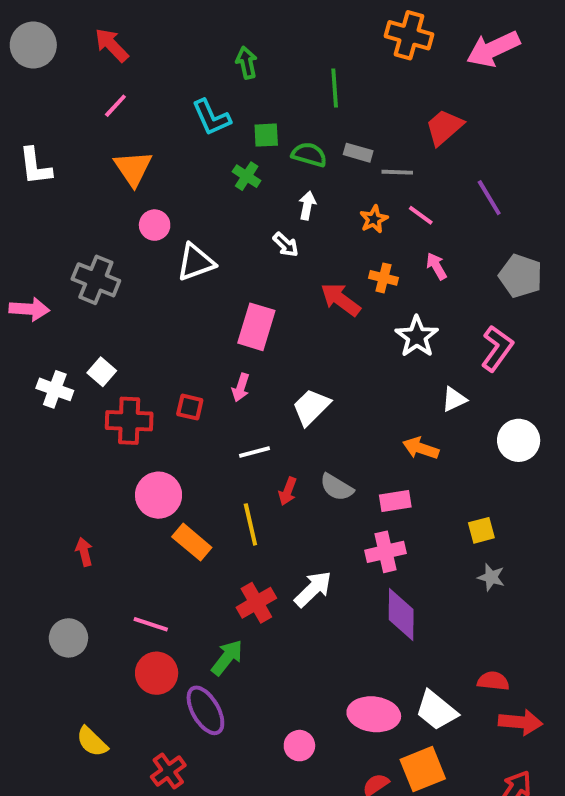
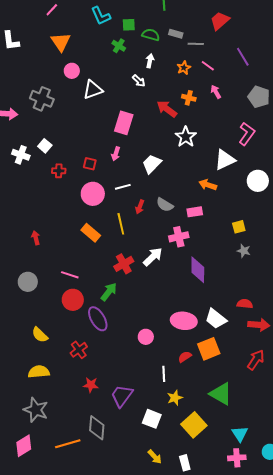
white star: (417, 337) -> (186, 137), moved
white triangle: (454, 399) -> (225, 160), size x1.6
red cross: (129, 421) -> (59, 171), size x0.6
pink circle: (159, 495) -> (93, 194), moved
pink cross: (386, 552) -> (179, 237), moved

